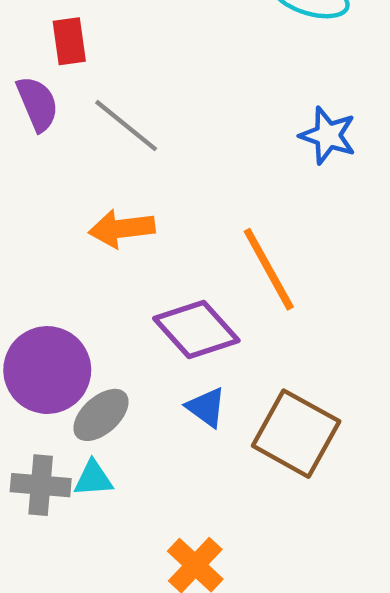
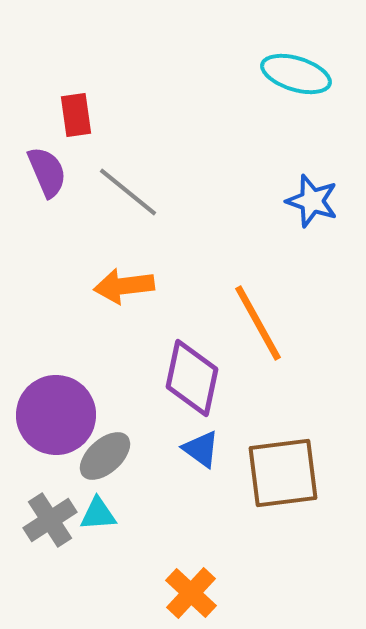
purple diamond: (196, 329) -> (192, 378), turned 54
brown square: (296, 434) -> (283, 473), turned -36
gray cross: (41, 485) -> (50, 520), turned -38

